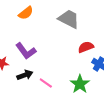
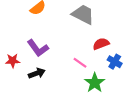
pink line: (46, 83) -> (80, 63), moved

